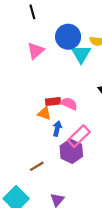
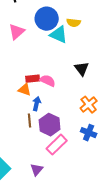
cyan triangle: (81, 54) -> (59, 35), turned -36
pink rectangle: (79, 136) -> (57, 145), moved
brown line: (37, 166) -> (30, 121), moved, turned -64

